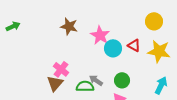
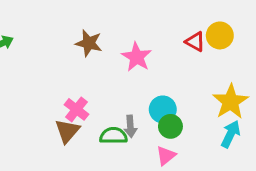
red triangle: (134, 45) -> (195, 42), moved
cyan circle: (113, 48) -> (163, 109), moved
yellow star: (159, 51) -> (231, 102), moved, turned 30
gray arrow: (96, 80) -> (130, 126), turned -128

